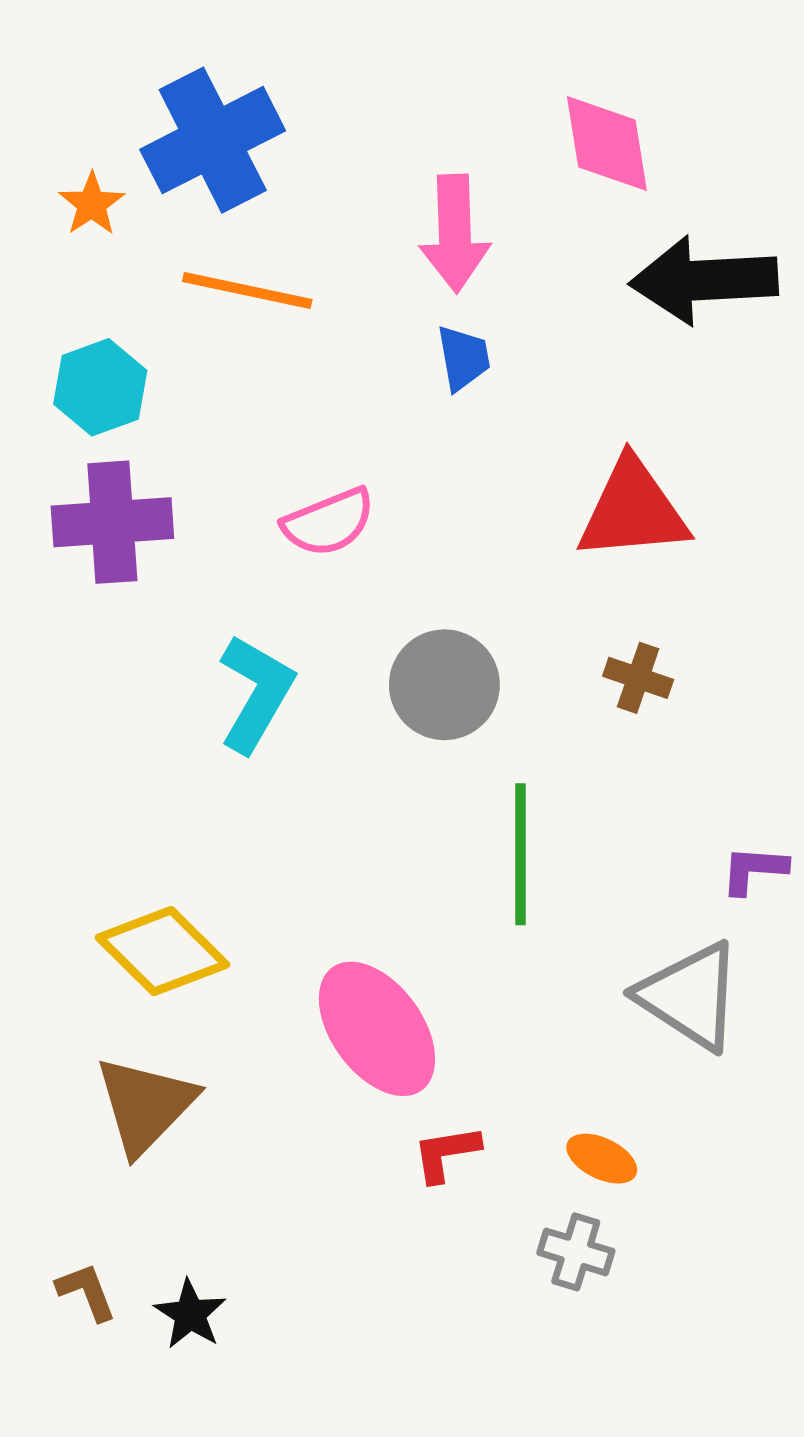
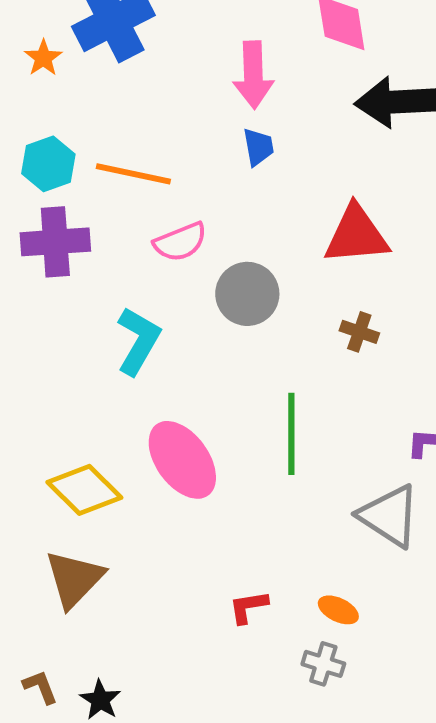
orange line: (247, 291) -> (133, 174), moved
gray circle: (444, 685) -> (247, 294), moved
pink ellipse: (377, 1029) -> (182, 460), moved

